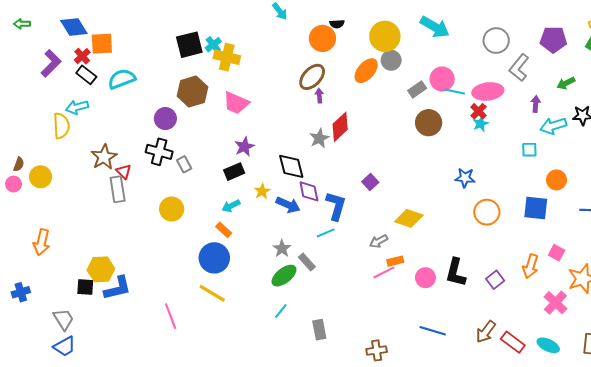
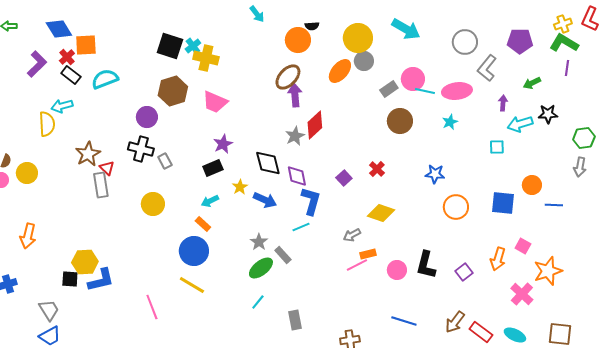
black square: (189, 45) -> (170, 46), turned 32
purple arrow: (319, 96) -> (295, 95), size x1.6
red cross: (478, 111) -> (377, 169), moved
orange circle: (557, 180) -> (532, 185), moved
purple diamond: (309, 191) -> (297, 176), moved

